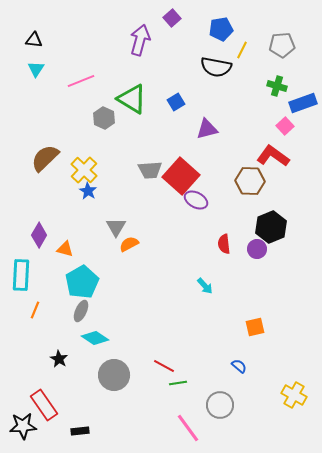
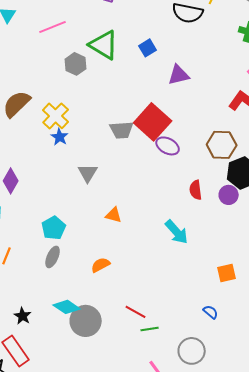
gray trapezoid: (150, 170) -> (122, 130), moved
brown hexagon: (250, 181) -> (222, 145), moved
orange semicircle: (129, 244) -> (101, 265), moved
orange triangle: (65, 249) -> (114, 215), moved
cyan pentagon: (82, 282) -> (54, 228), size x0.7
cyan arrow: (205, 286) -> (177, 232), size x1.5
cyan diamond: (95, 338) -> (67, 307), moved
black star: (59, 359) -> (23, 316), moved

